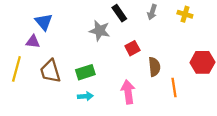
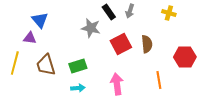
gray arrow: (152, 12) -> (130, 11), moved
red square: (132, 48) -> (121, 44), size x1.5
brown semicircle: (154, 67) -> (147, 44), moved

